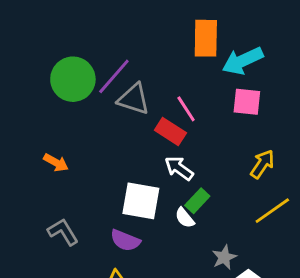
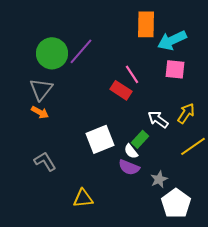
gray triangle: (134, 99) -> (41, 89), moved, turned 50
white arrow: (179, 168) -> (158, 119), moved
white square: (141, 201) -> (100, 139), turned -32
purple semicircle: (125, 240) -> (129, 167), moved

